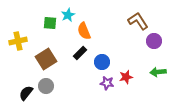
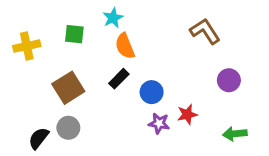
cyan star: (68, 15) -> (113, 18), moved
yellow cross: (18, 41) -> (27, 46), moved
purple circle: (154, 41) -> (229, 80), moved
green arrow: (158, 72) -> (235, 134), moved

